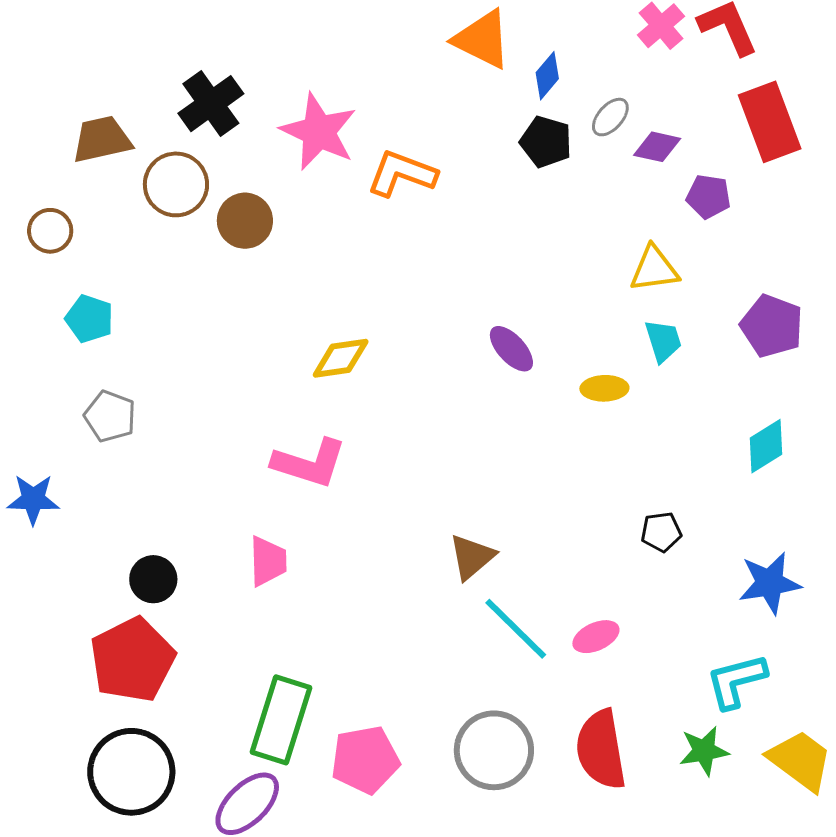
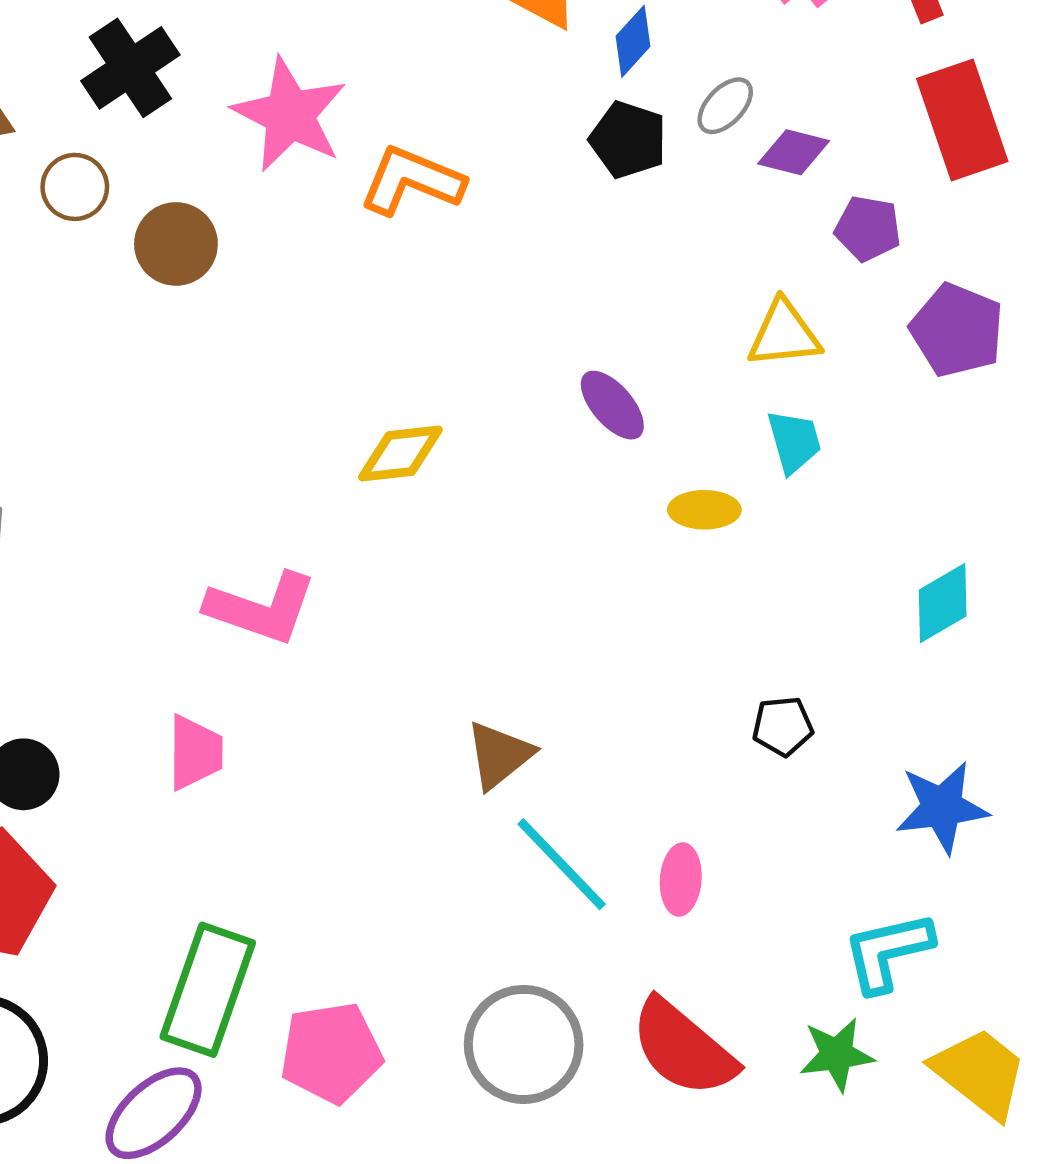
brown circle: (176, 184) -> (75, 187), size x0.7
purple pentagon: (772, 326) -> (957, 330), moved
purple ellipse: (511, 349) -> (612, 405), moved
yellow diamond: (341, 358) -> (400, 454), moved
pink ellipse: (596, 637) -> (681, 879), turned -63
red semicircle: (601, 750) -> (683, 1048), turned -42

